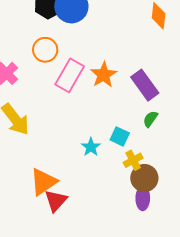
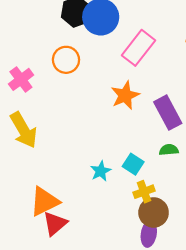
pink rectangle: (70, 75) -> (138, 48), moved
green semicircle: (150, 119) -> (169, 150), turned 42

